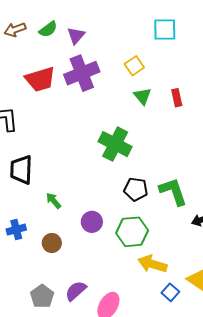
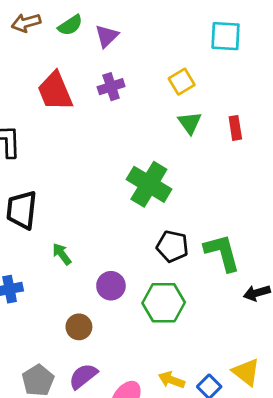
purple cross: (82, 73) -> (111, 87), size x0.6
red trapezoid: (40, 79) -> (55, 91), turned 80
brown circle: (52, 243) -> (79, 327), moved
yellow arrow: (152, 264) -> (172, 380), moved, size x0.7

